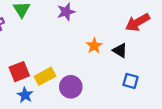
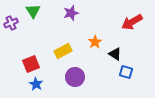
black triangle: (120, 50) -> (115, 54), moved
yellow rectangle: (45, 76) -> (63, 51), moved

